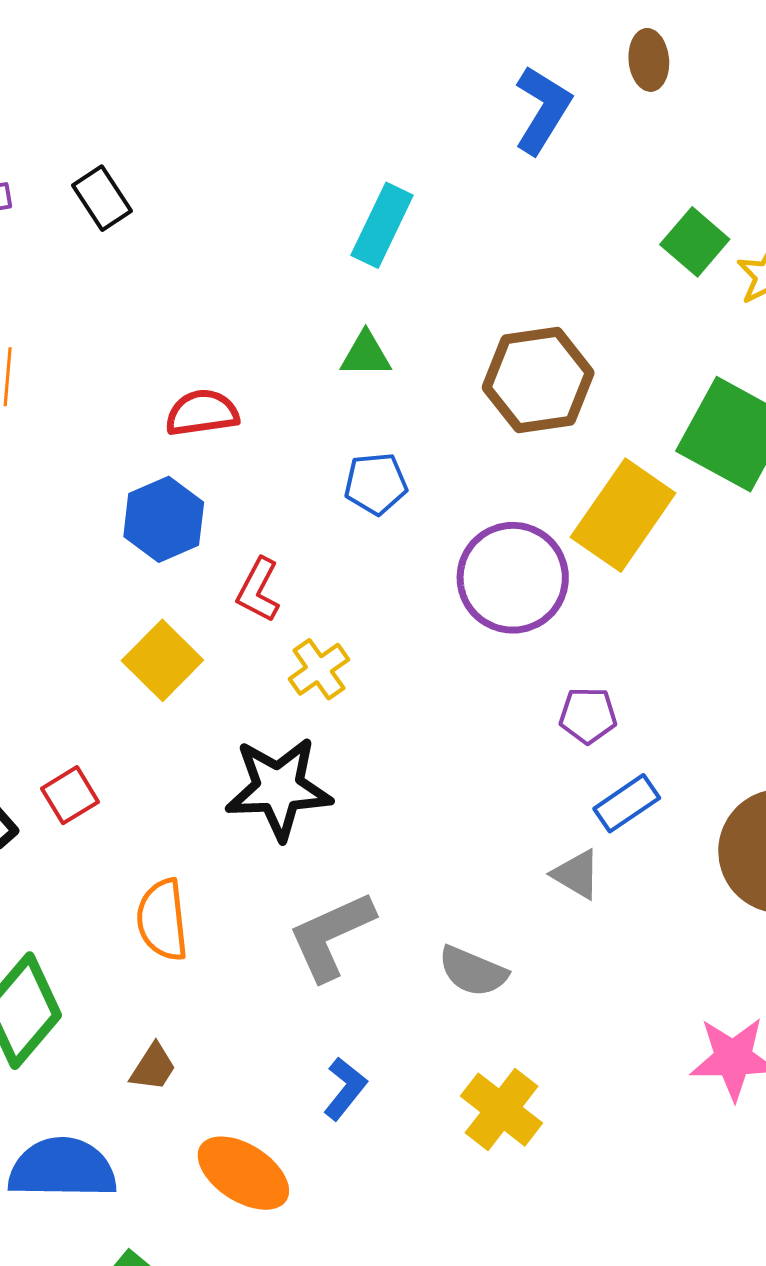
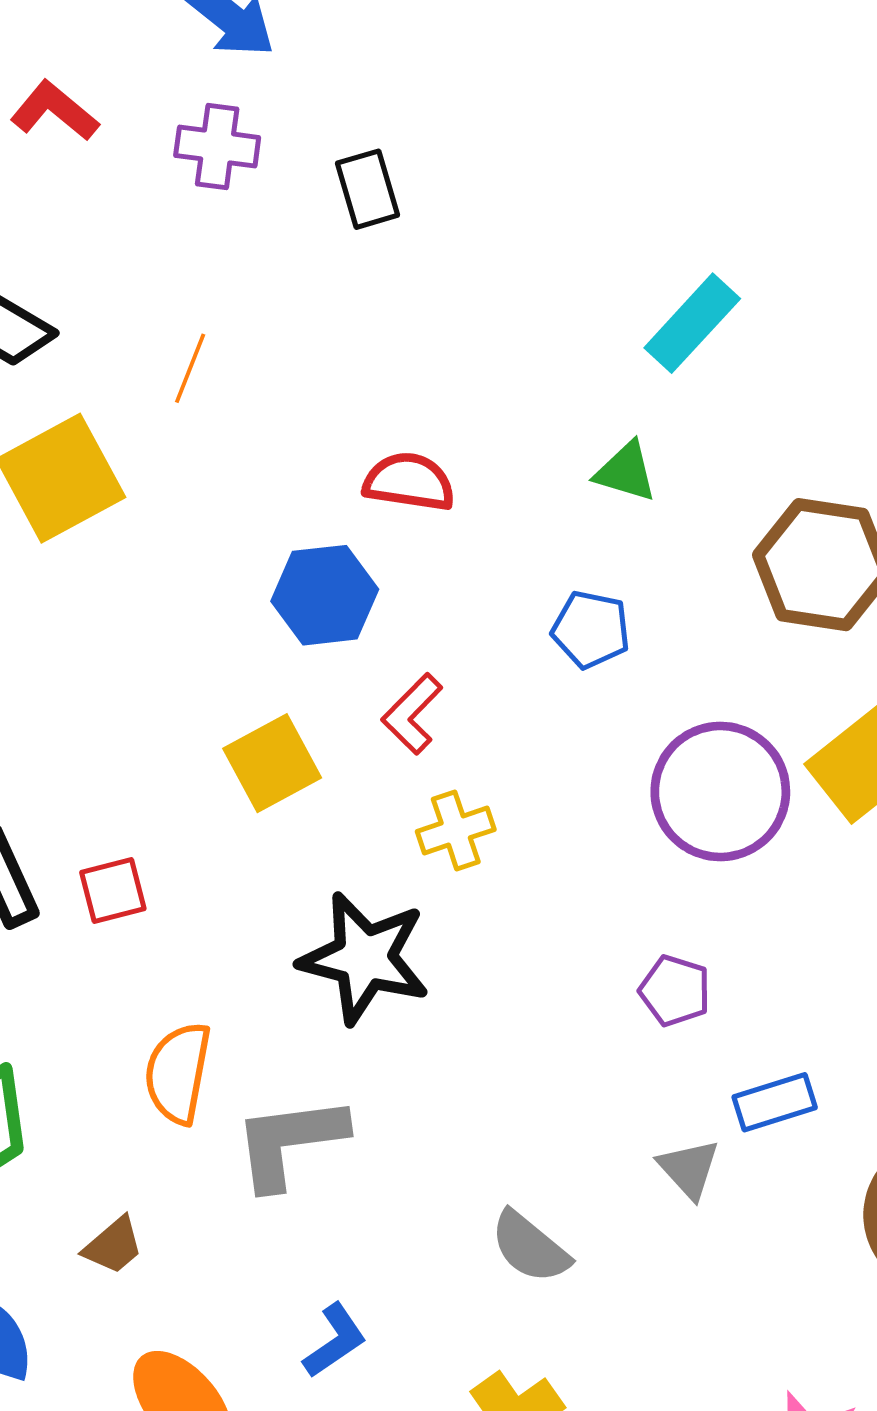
purple pentagon: (588, 715) -> (675, 991), moved
gray L-shape: (331, 936) -> (290, 1142), moved

